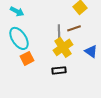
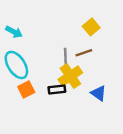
blue triangle: (91, 51) -> (99, 93), moved
black rectangle: (59, 70) -> (57, 89), moved

